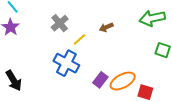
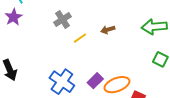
blue cross: (66, 63) -> (62, 82), moved

